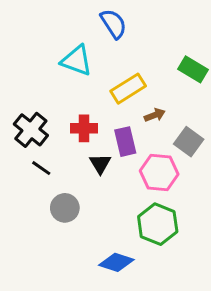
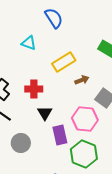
cyan triangle: (77, 61) -> (29, 43), size x0.7
purple rectangle: (125, 142) -> (60, 135), moved

